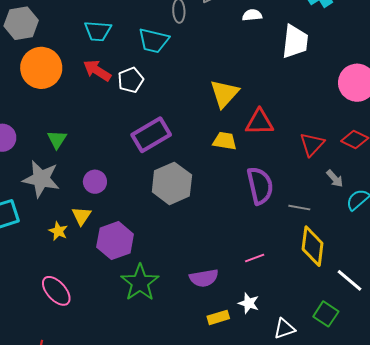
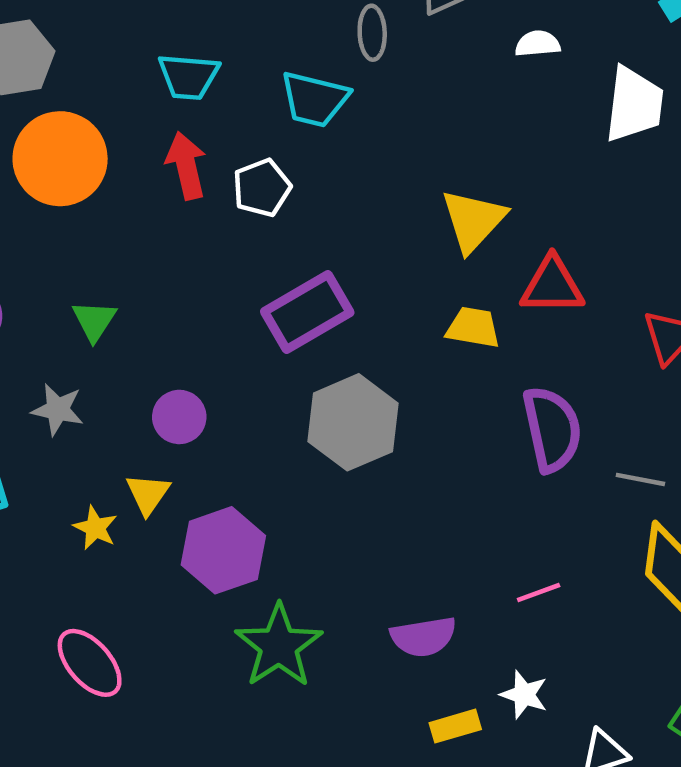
red arrow: (97, 70) -> (186, 166), turned 44
gray star: (41, 179) -> (58, 410), size x0.6

